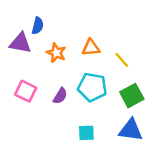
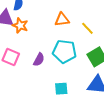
orange star: (56, 53) -> (20, 25), moved

